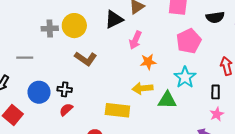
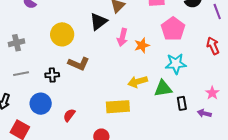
gray cross: (50, 29) -> (16, 43), moved
orange star: (148, 62) -> (142, 45), moved
cyan star: (185, 77) -> (176, 64), turned -30
black cross: (65, 89) -> (52, 75), moved
black rectangle: (216, 92) -> (182, 103), moved

